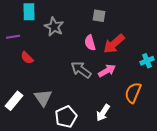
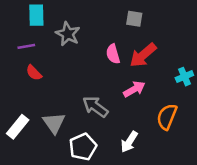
gray square: (99, 16) -> (134, 19), moved
purple line: (13, 37) -> (26, 46), moved
gray arrow: (81, 70) -> (95, 107), moved

